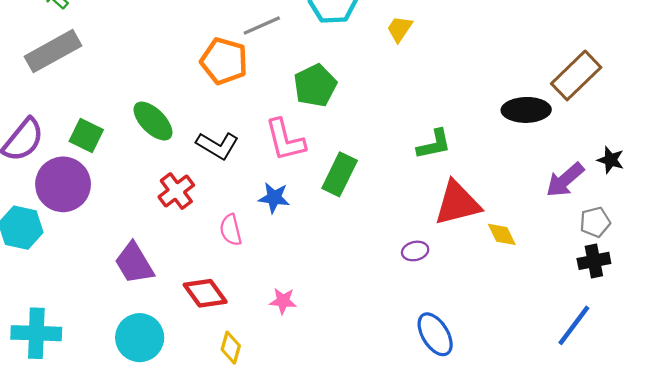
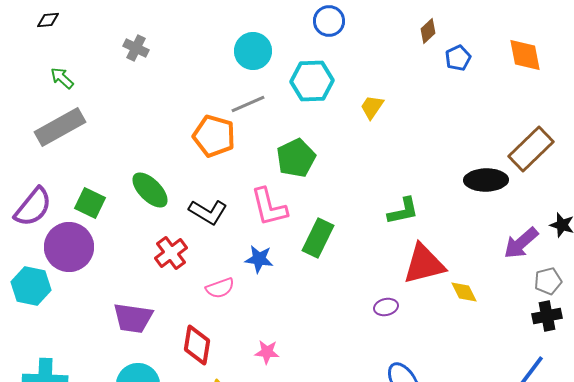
pink semicircle: (231, 230) -> (220, 288), turned -96
purple trapezoid: (134, 263) -> (133, 318), turned -51
red diamond: (205, 293) -> (197, 345), turned 45

